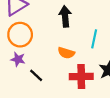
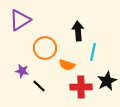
black arrow: (65, 16) -> (78, 31), moved
orange circle: (20, 35) -> (45, 48), moved

